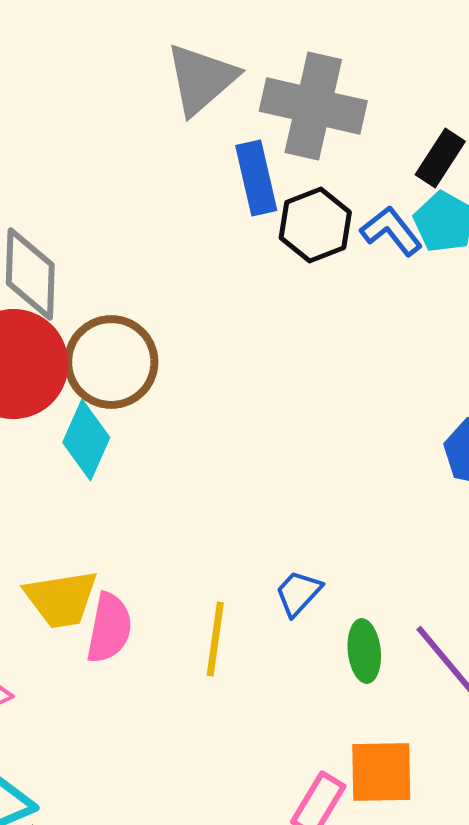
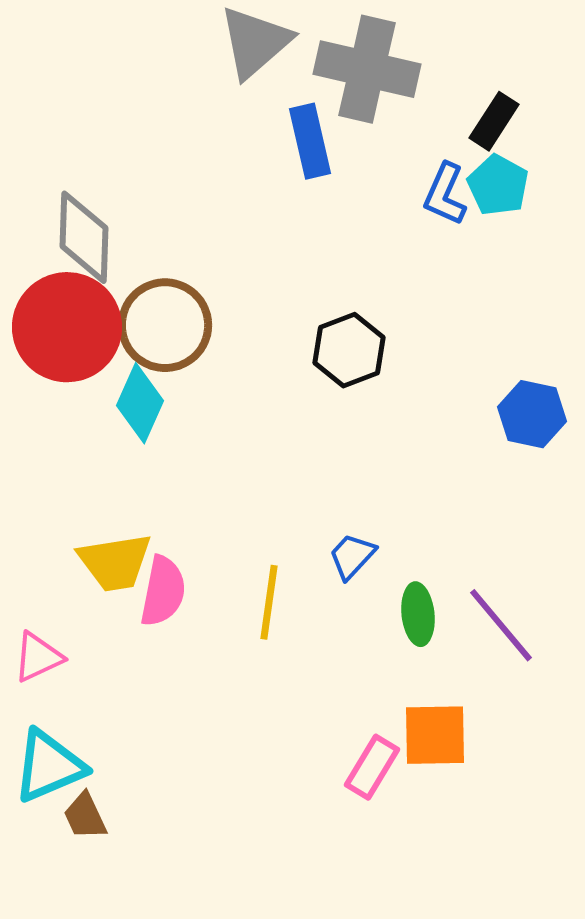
black hexagon: (315, 225) -> (349, 350), moved
blue L-shape: (391, 231) -> (445, 194), turned -118

